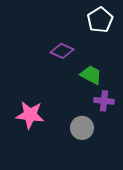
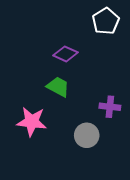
green trapezoid: (91, 75) -> (58, 87), moved

